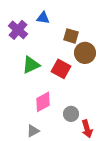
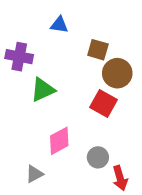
purple cross: (18, 30) -> (19, 57), moved, turned -30
red square: (61, 69) -> (103, 104), moved
gray triangle: (33, 131) -> (34, 174), moved

